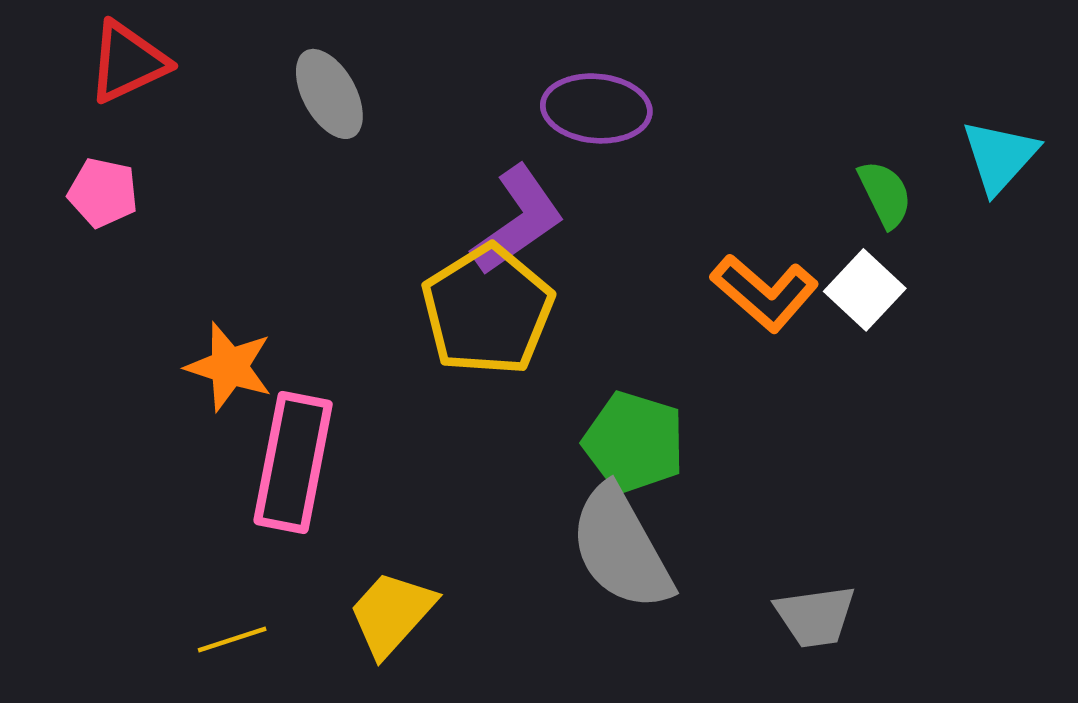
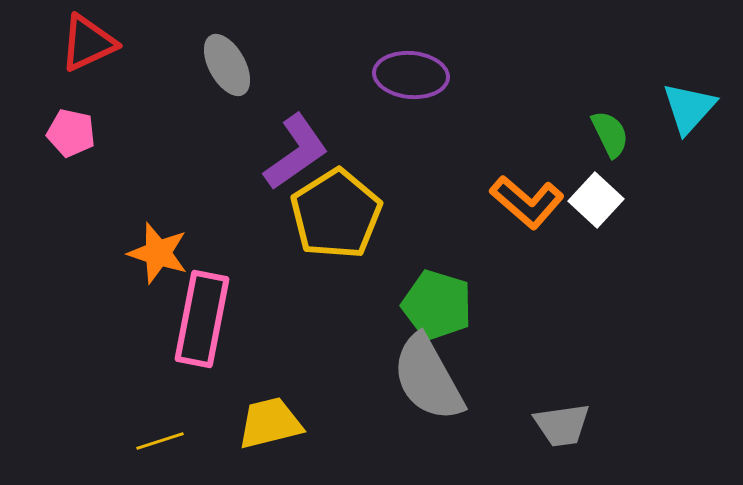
purple L-shape: (518, 220) -> (296, 152), moved
yellow trapezoid: (392, 613) -> (270, 423), turned 34

